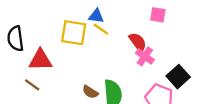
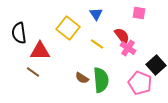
blue triangle: (96, 16) -> (96, 14), moved, turned 48
yellow line: (101, 29) -> (97, 44), moved
yellow square: (74, 33) -> (68, 28), turned 30

